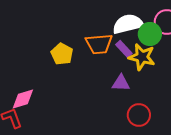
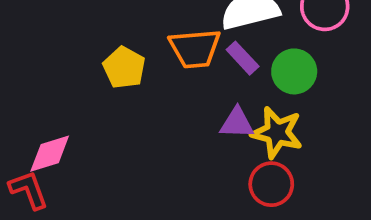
green circle: (150, 34) -> (294, 71), moved
yellow star: (142, 57) -> (277, 133), moved

